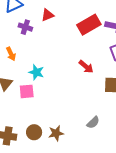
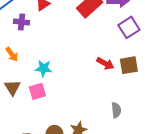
red arrow: (86, 67) -> (105, 63), moved
gray semicircle: (93, 122) -> (116, 110), turned -40

